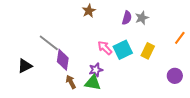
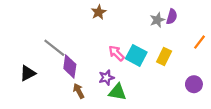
purple semicircle: (127, 18) -> (172, 17), moved
cyan square: (123, 50) -> (136, 55), turned -36
green triangle: (93, 83) -> (117, 92), moved

